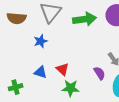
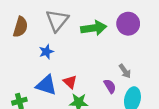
brown semicircle: (17, 18) -> (20, 27), turned -78
blue triangle: (41, 72) -> (46, 85), size x1.5

